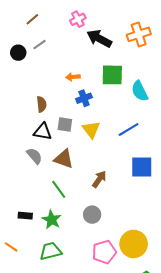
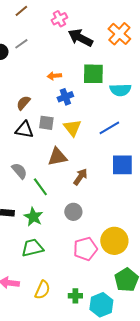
brown line: (32, 19) -> (21, 11), moved
orange cross: (139, 34) -> (119, 34), turned -30
cyan semicircle: (140, 91) -> (120, 90), turned -65
brown semicircle: (41, 104) -> (23, 103), turned -133
gray semicircle: (34, 156) -> (19, 171), moved
brown triangle: (64, 159) -> (57, 157), moved, turned -30

